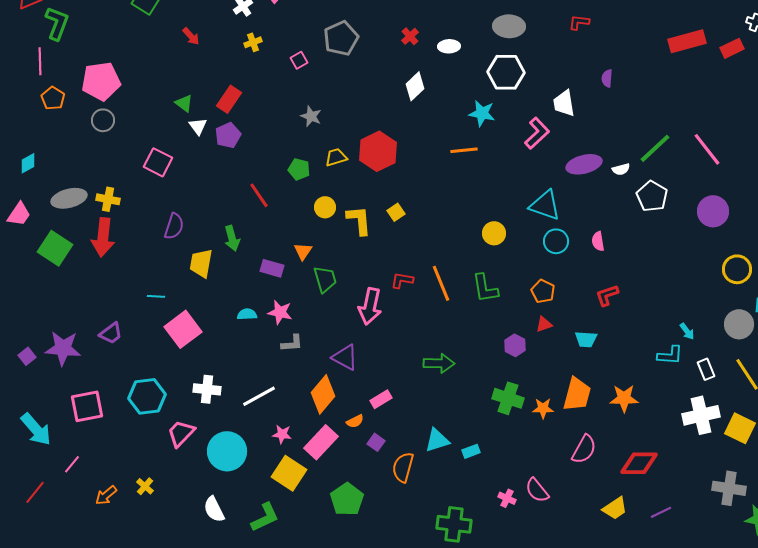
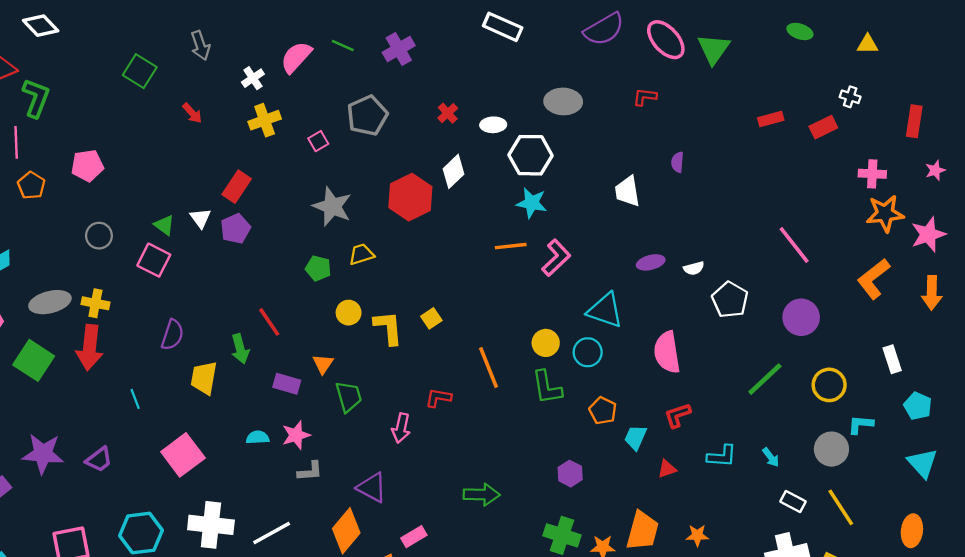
red rectangle: (687, 41) -> (771, 119), size x0.6
yellow cross: (253, 42) -> (265, 120), size x1.5
white hexagon: (506, 72) -> (531, 155), moved
pink pentagon: (101, 81) -> (87, 166), size x0.7
green triangle: (184, 103) -> (164, 225), moved
gray star: (311, 116) -> (332, 206), size x1.6
gray circle: (103, 120) -> (99, 236), moved
pink L-shape: (537, 133) -> (556, 258), moved
green line: (655, 148) -> (765, 379), moved
red hexagon: (378, 151) -> (410, 197), moved
purple ellipse: (584, 164) -> (651, 262), size x0.7
red line: (259, 195) -> (269, 322), moved
cyan circle: (556, 241) -> (588, 352), moved
pink semicircle: (598, 241) -> (667, 352), size x1.8
orange line: (441, 283) -> (489, 367), moved
green L-shape: (485, 288) -> (547, 387), moved
cyan line: (156, 296) -> (135, 399), moved, turned 66
pink arrow: (370, 306) -> (401, 428), size x0.7
pink star: (280, 312) -> (296, 435), turned -30
red triangle: (544, 324) -> (667, 469), moved
cyan trapezoid: (586, 339) -> (635, 437), moved, turned 110
purple star: (63, 348) -> (43, 454), moved
cyan L-shape: (670, 355) -> (722, 456), moved
white rectangle: (706, 369) -> (793, 502), turned -40
white cross: (207, 389) -> (211, 525), size x1.4
orange star: (624, 398) -> (697, 535), size x0.7

